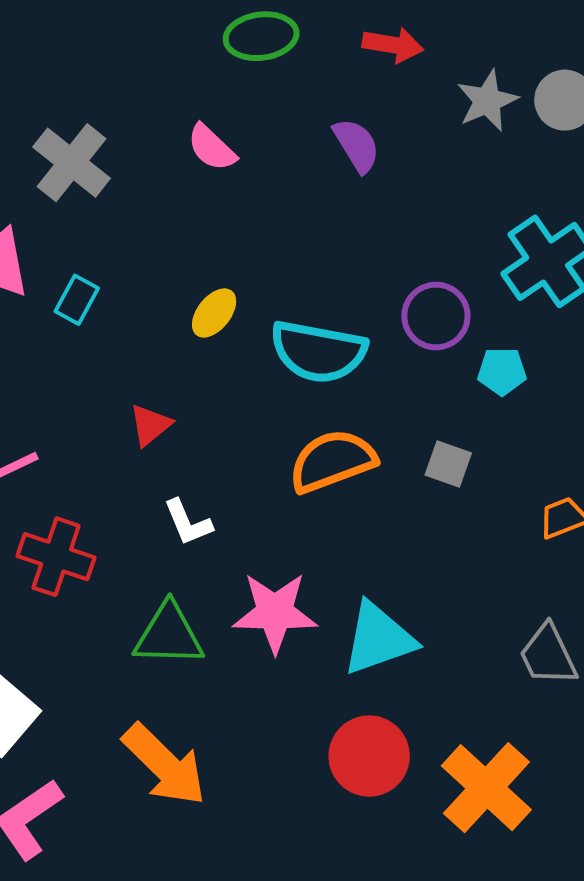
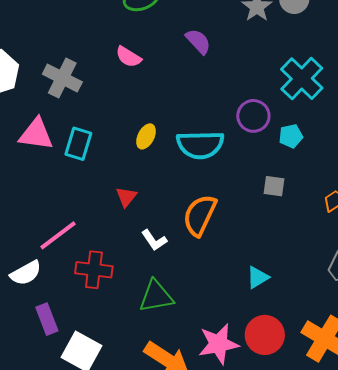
cyan rectangle: (77, 300) -> (78, 144), size x1.4
orange semicircle: (332, 461) -> (200, 215), moved, turned -33
pink star: (275, 612) -> (218, 344), moved
cyan triangle: (378, 639) -> (258, 277), size x0.6

